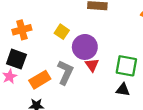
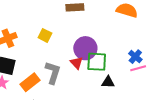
purple circle: (85, 47) -> (85, 48), moved
green square: (126, 66) -> (97, 62), moved

